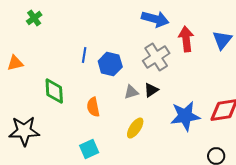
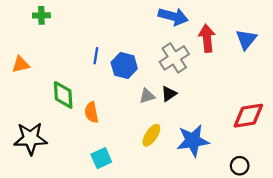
green cross: (34, 18) -> (41, 15), turned 35
orange semicircle: (93, 107) -> (91, 112), moved
blue star: (185, 116) -> (193, 141), moved

